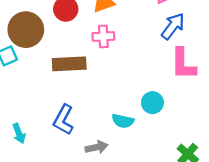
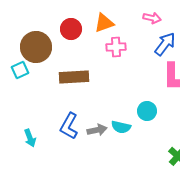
pink cross: (103, 36) -> (116, 47), moved
gray arrow: (97, 147) -> (97, 130), moved

